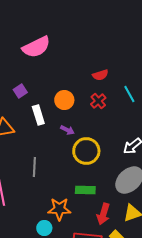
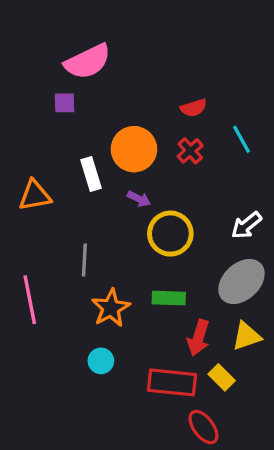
purple square: (20, 91) -> (65, 103), moved, turned 32
orange circle: (64, 100) -> (134, 149), size x1.4
orange star: (59, 209) -> (111, 308), moved, turned -30

